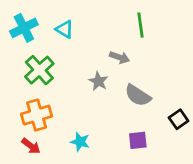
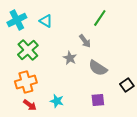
green line: (141, 25) -> (100, 18), turned 42
gray arrow: (120, 57) -> (85, 41), turned 32
red arrow: (31, 146) -> (30, 105), moved

